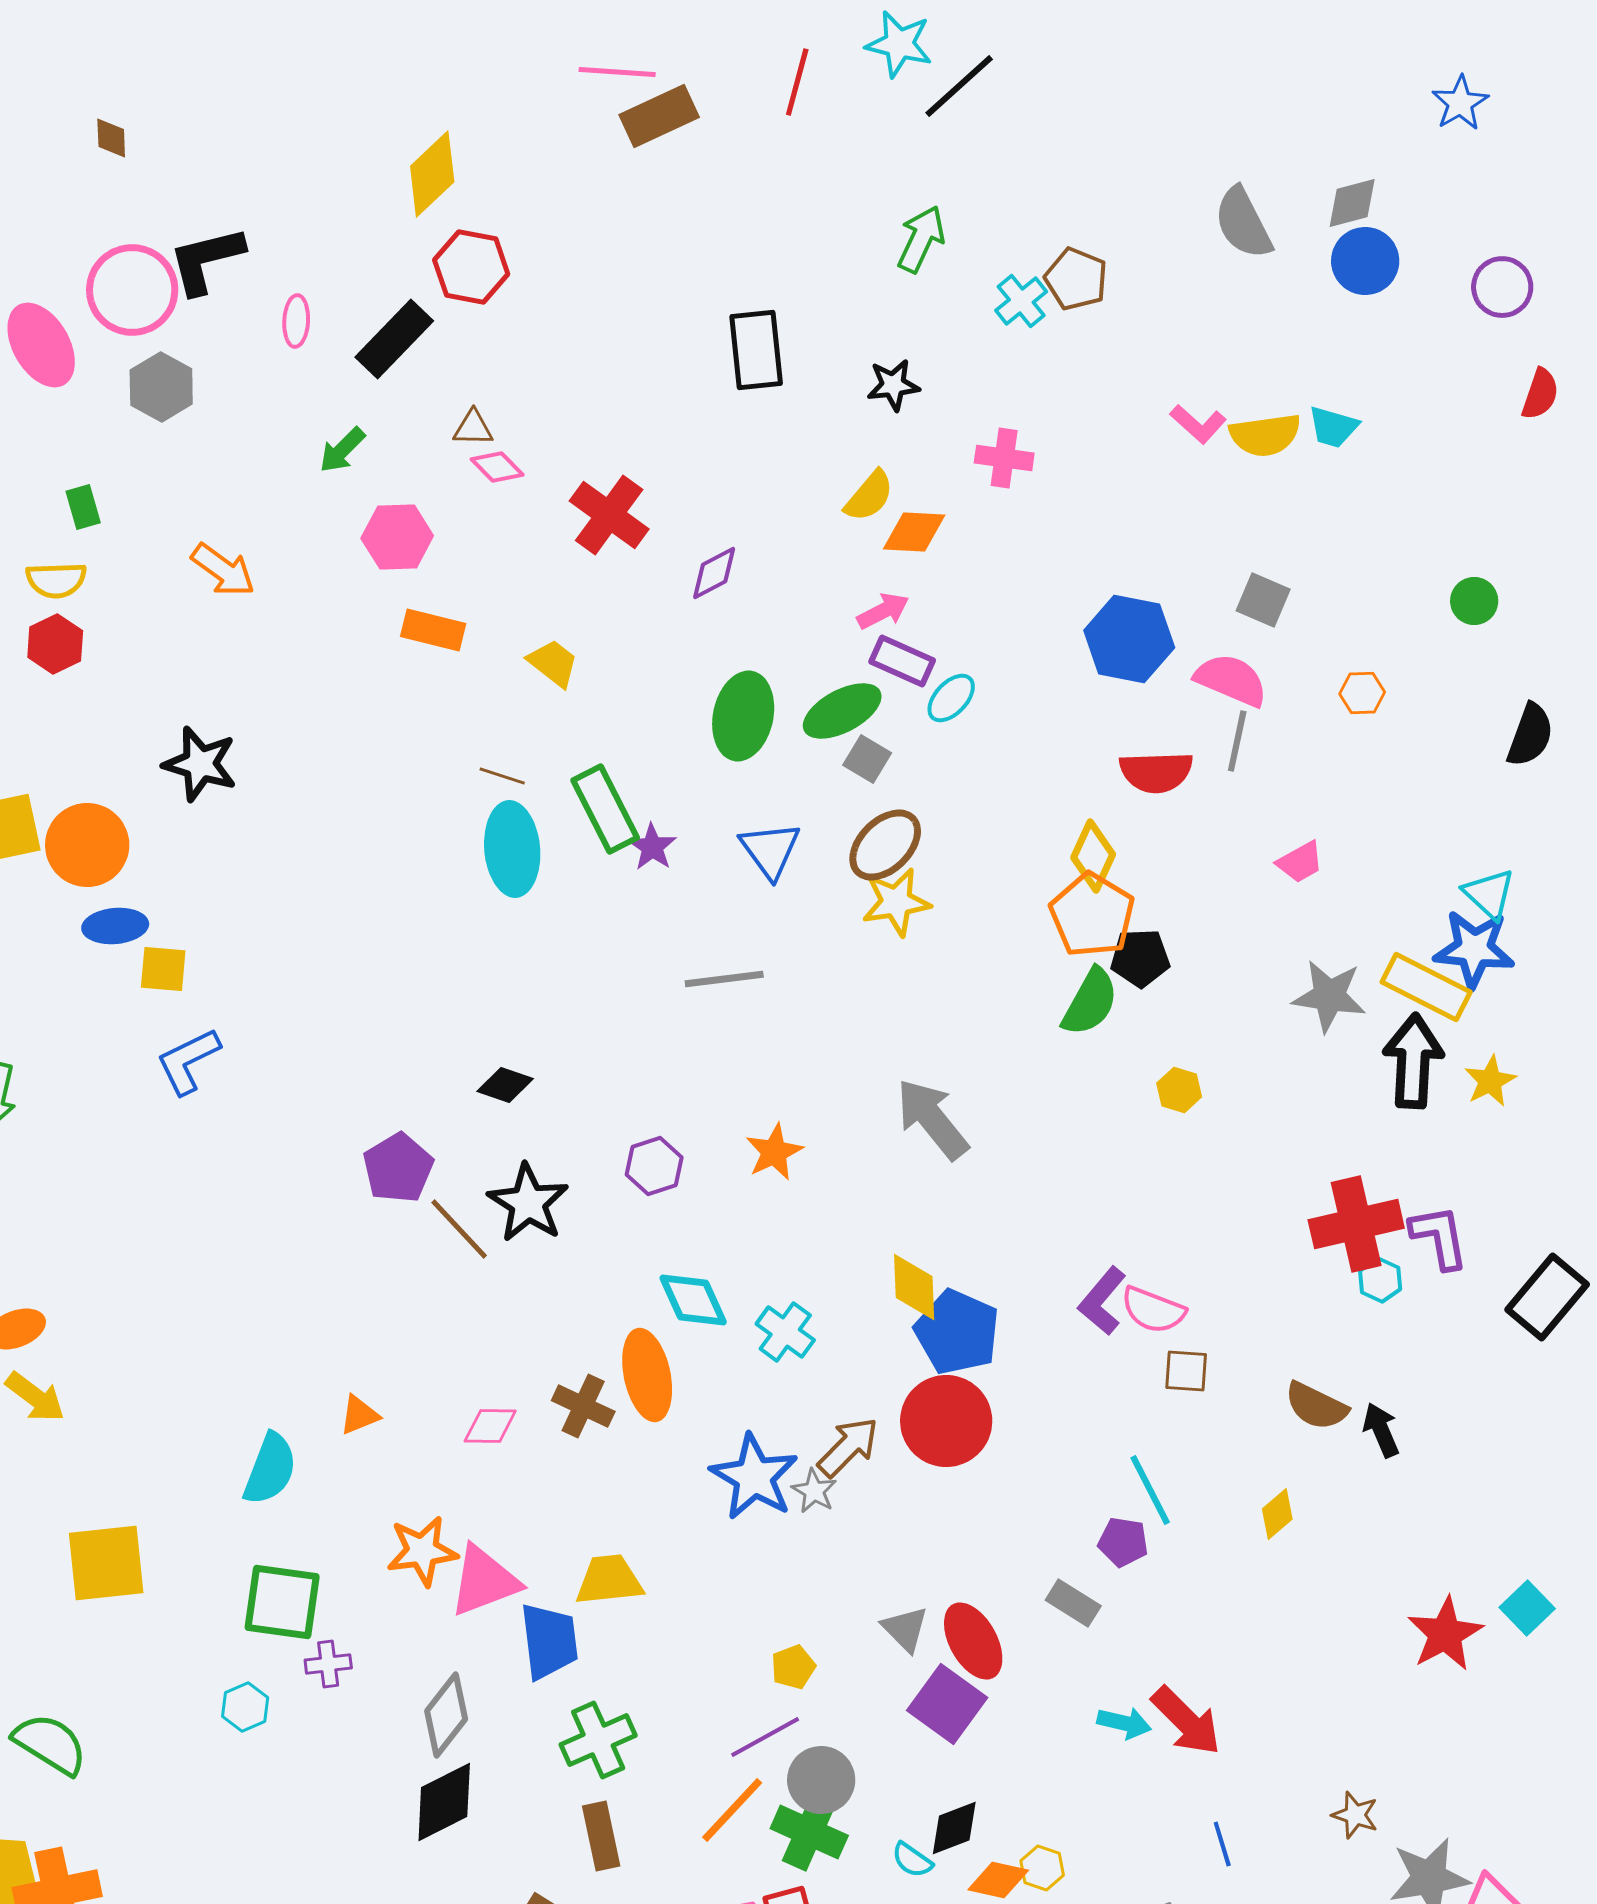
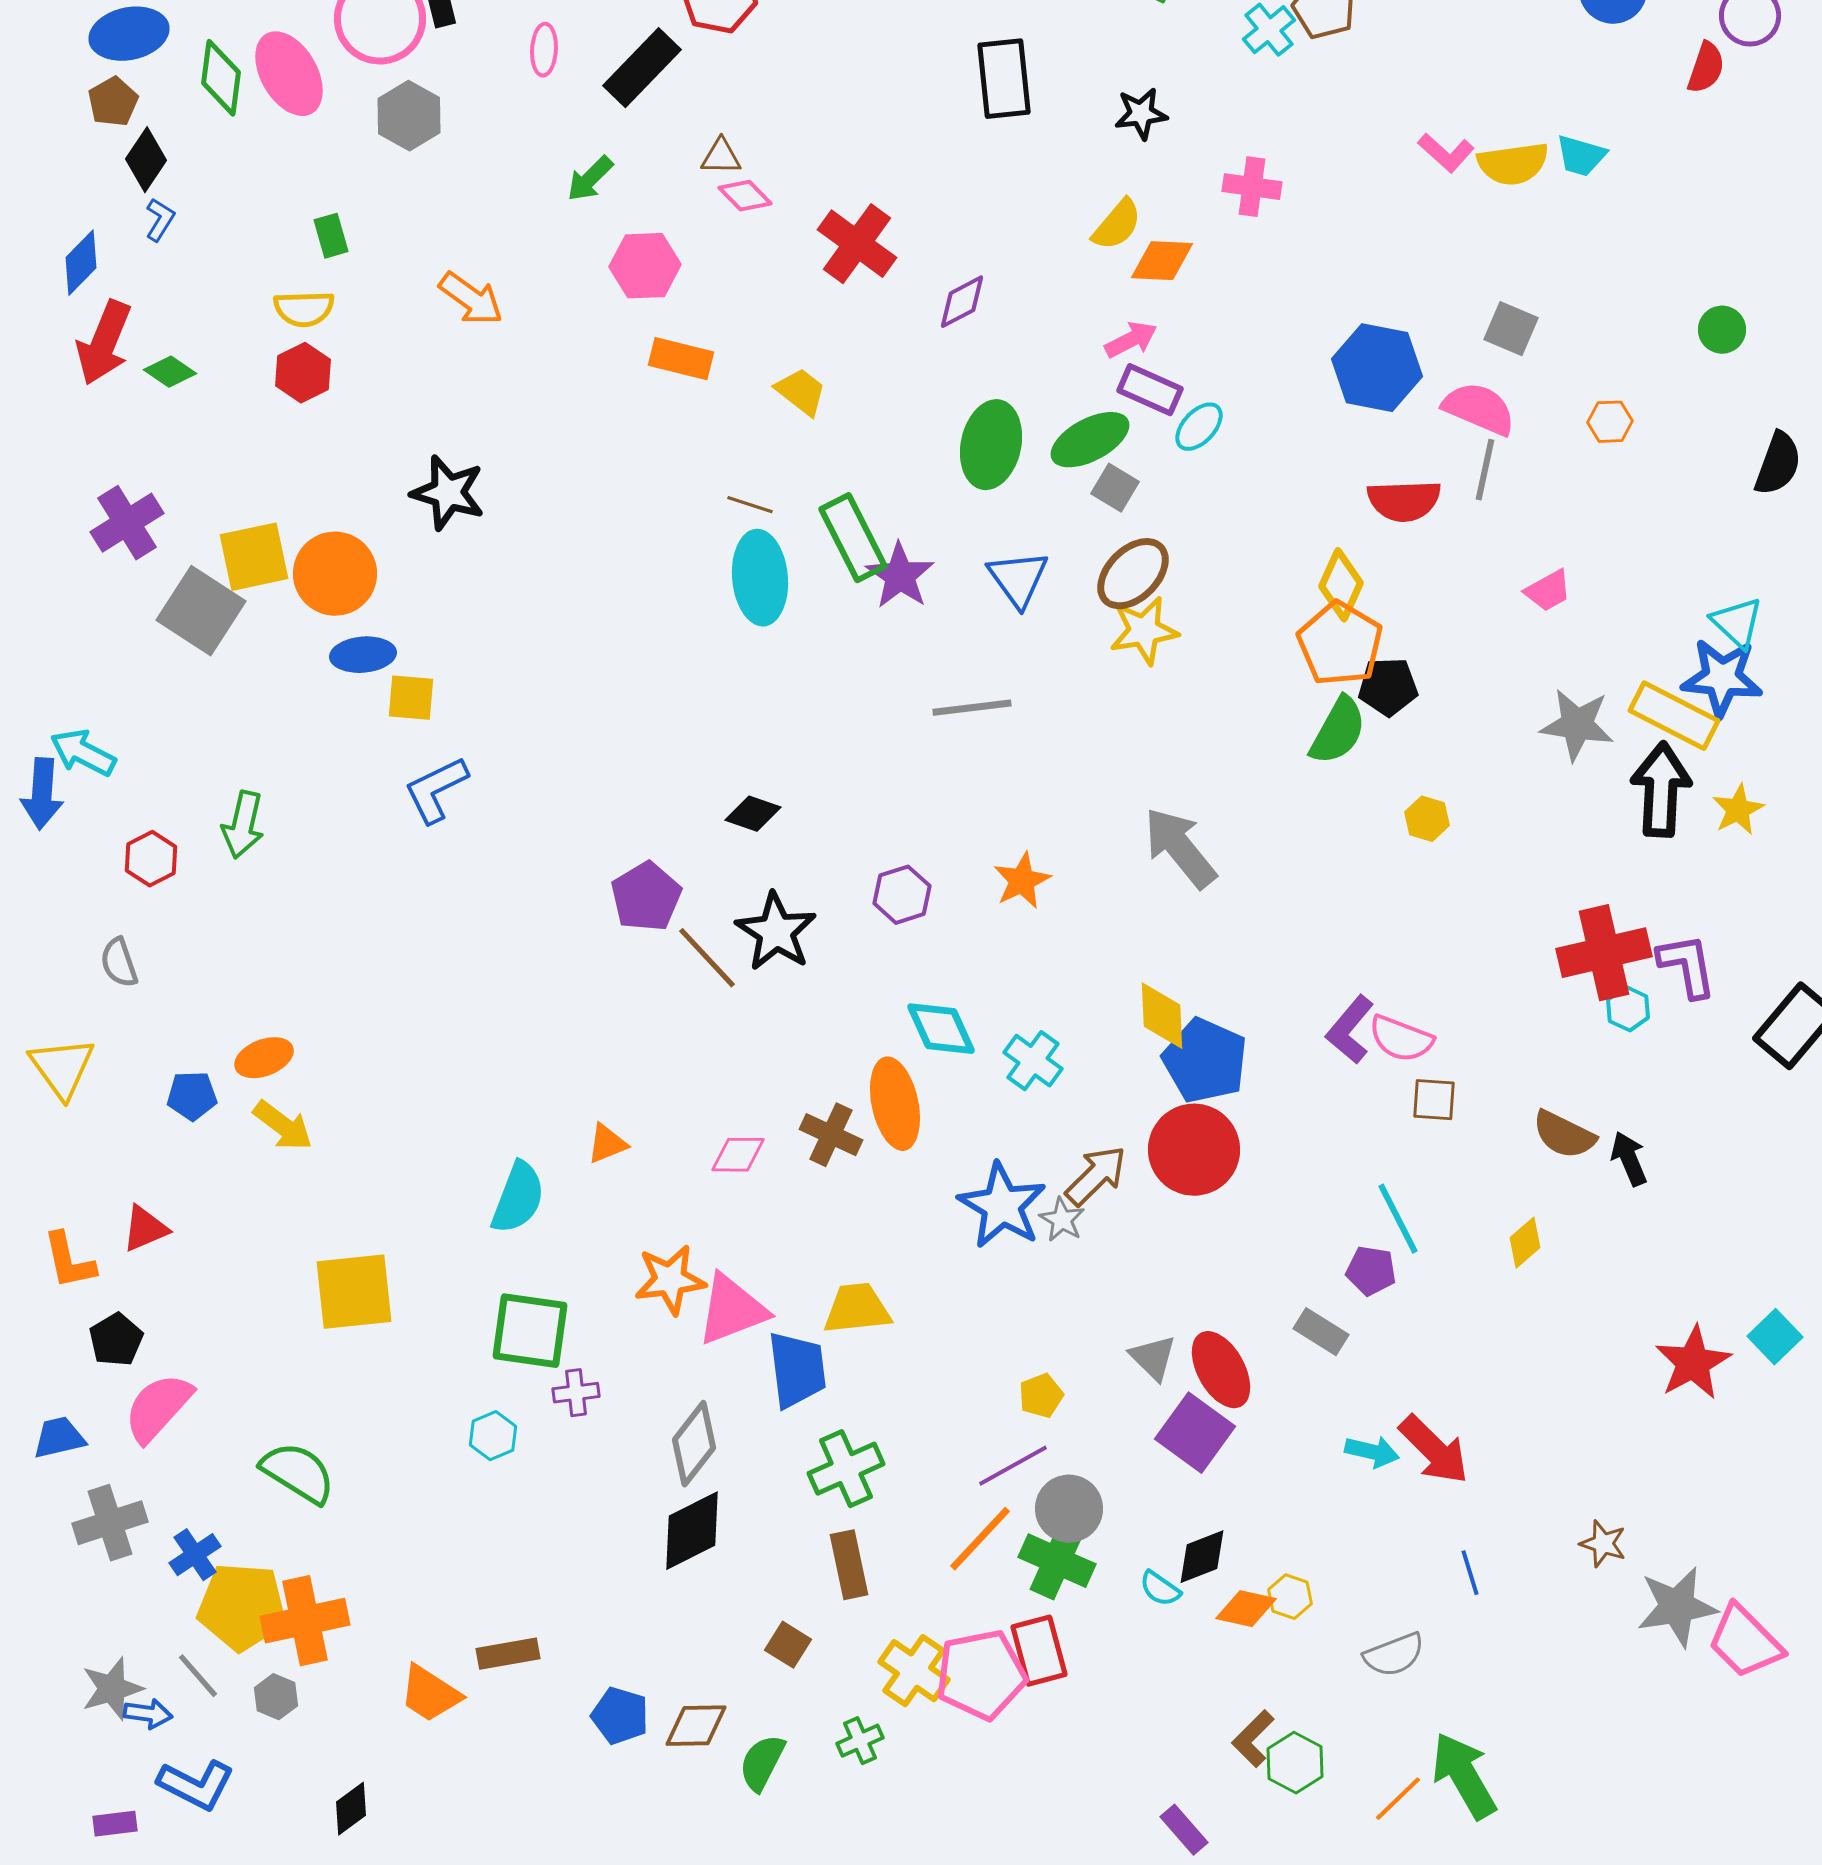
red semicircle: (1540, 394) -> (1706, 68), moved
purple star: (652, 847) -> (900, 576), size x1.4

